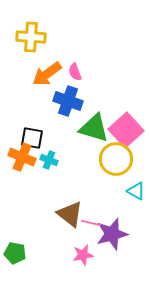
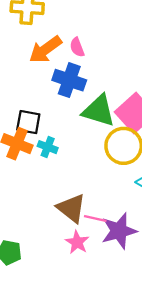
pink star: (83, 255) -> (77, 242), moved, turned -30

